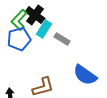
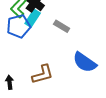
cyan rectangle: (44, 29) -> (33, 18), moved

